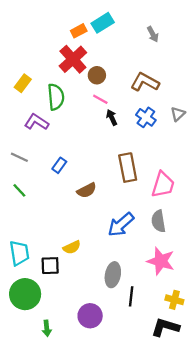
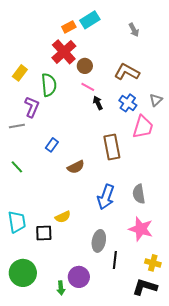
purple L-shape: (36, 122) -> (32, 107), turned 80
gray line: (19, 157) -> (17, 126), moved, turned -35
pink trapezoid: (163, 185) -> (143, 127), moved
blue arrow: (121, 225) -> (106, 197), turned -30
green circle: (25, 294) -> (23, 273), moved
green arrow: (47, 328) -> (61, 288), moved

